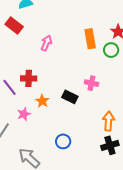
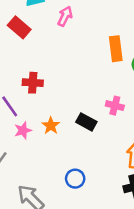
pink arrow: (46, 43) -> (65, 16), moved
red cross: (29, 78) -> (33, 83), moved
pink star: (24, 114) -> (23, 130), moved

